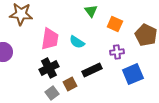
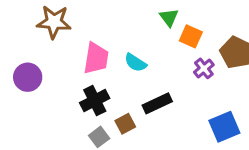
green triangle: (91, 11) -> (169, 17), moved
purple cross: (117, 52) -> (204, 68), moved, turned -32
blue square: (133, 74) -> (224, 127), moved

